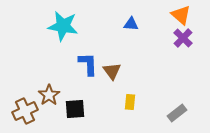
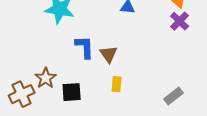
yellow rectangle: (130, 102) -> (117, 84), moved

